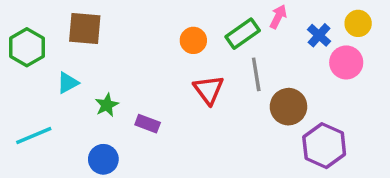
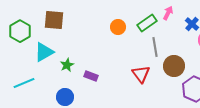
cyan triangle: (68, 83) -> (44, 52), size x1.5
red triangle: (209, 90) -> (141, 74), moved

